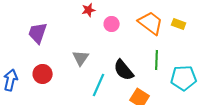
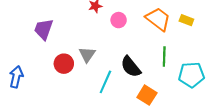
red circle: (43, 74) -> (64, 64), moved

